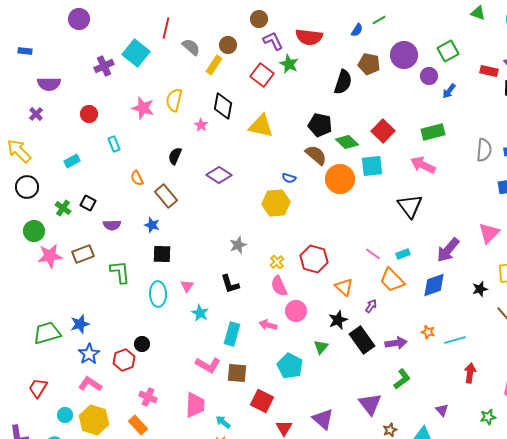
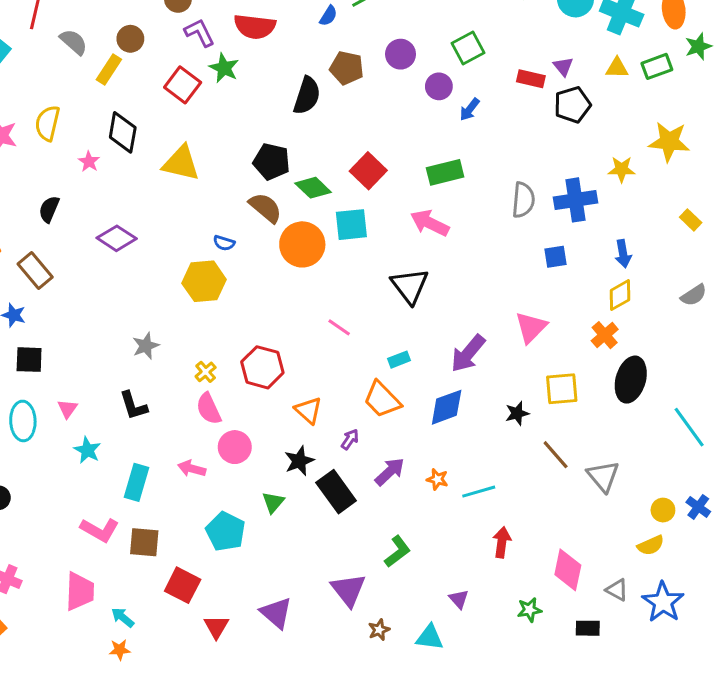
purple circle: (404, 55) -> (401, 54), size x0.7
pink line: (373, 254) -> (339, 327), moved
purple arrow: (396, 343) -> (390, 472), moved, turned -35

